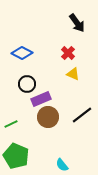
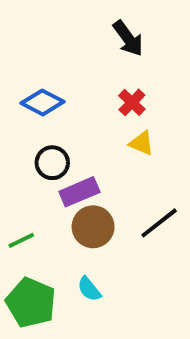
black arrow: (77, 23) -> (128, 38), moved
cyan semicircle: (62, 165) -> (89, 289), moved

